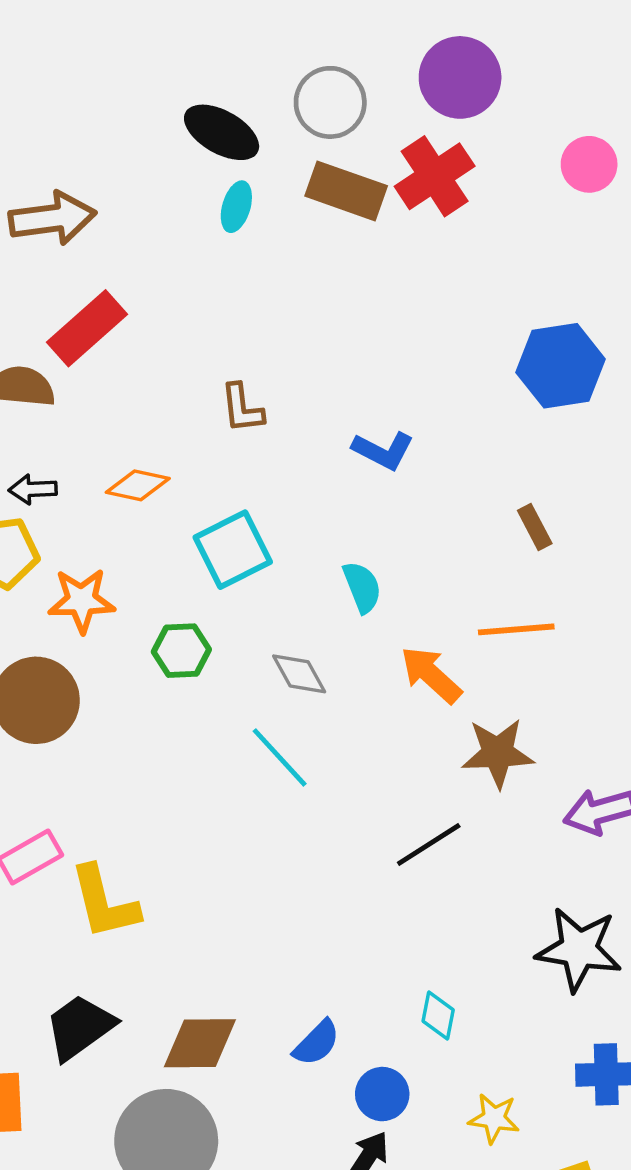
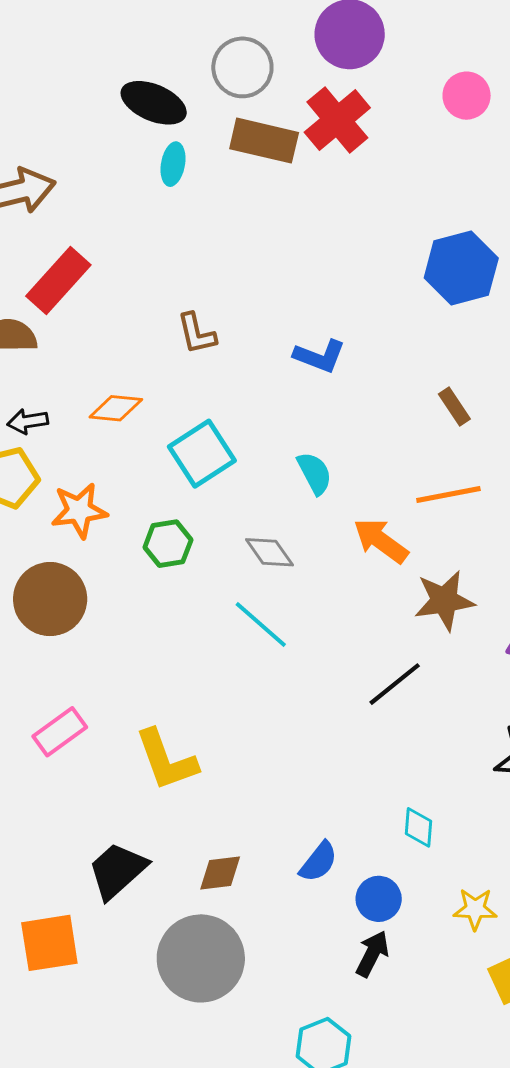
yellow L-shape: (104, 902) -> (166, 760), moved
brown diamond: (200, 1043) -> (220, 873), size x0.7

